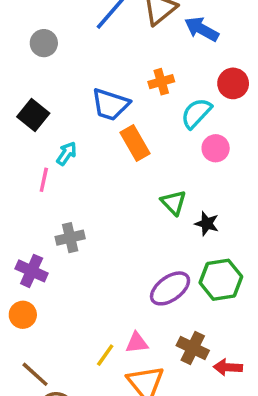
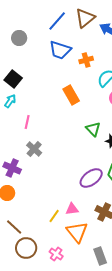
blue trapezoid: (110, 104) -> (60, 50), moved
cyan arrow: (67, 154) -> (10, 101), moved
pink line: (44, 180) -> (27, 122), moved
gray cross: (70, 238) -> (34, 149), turned -35

